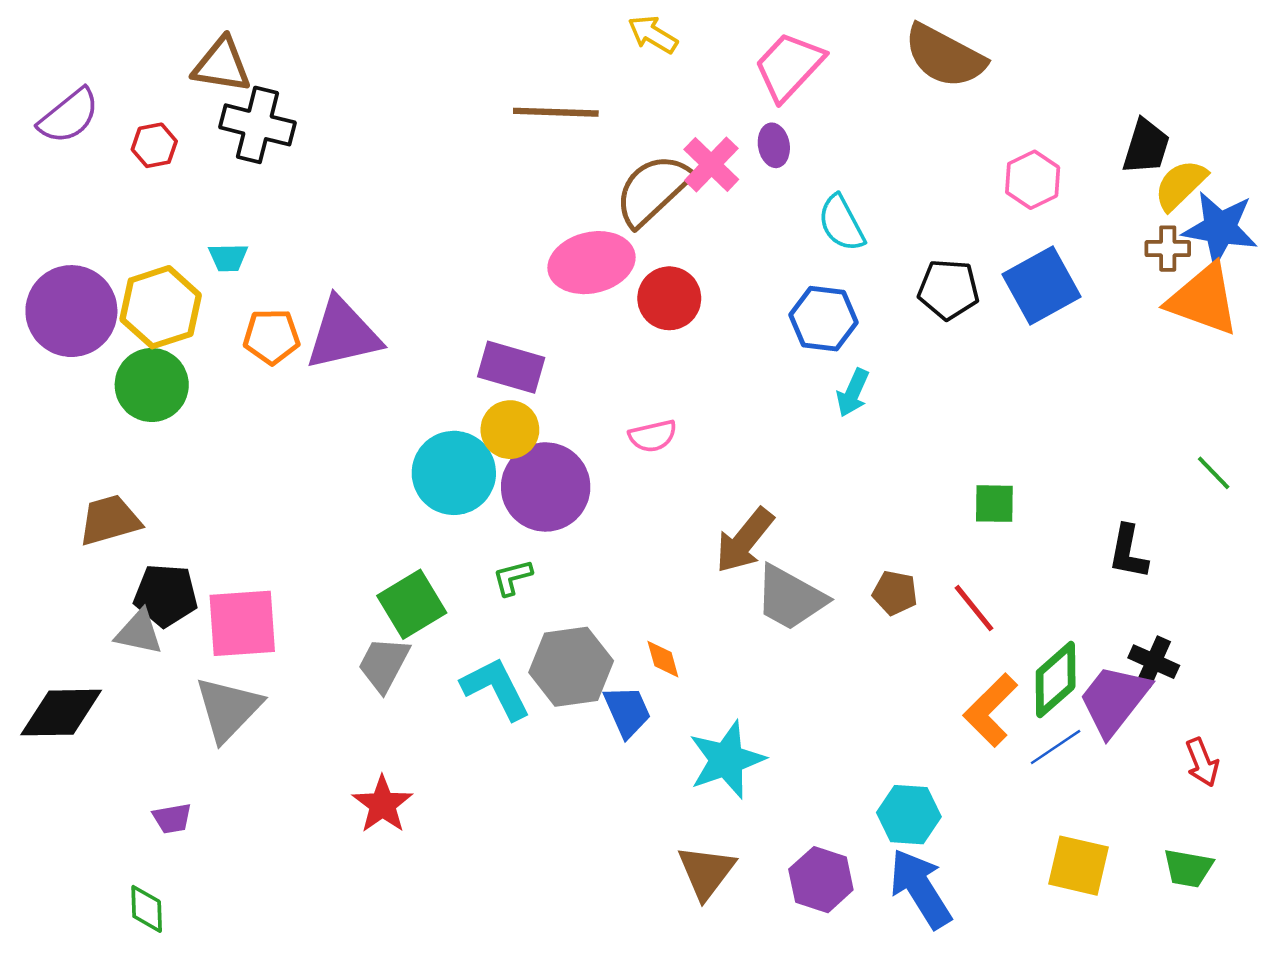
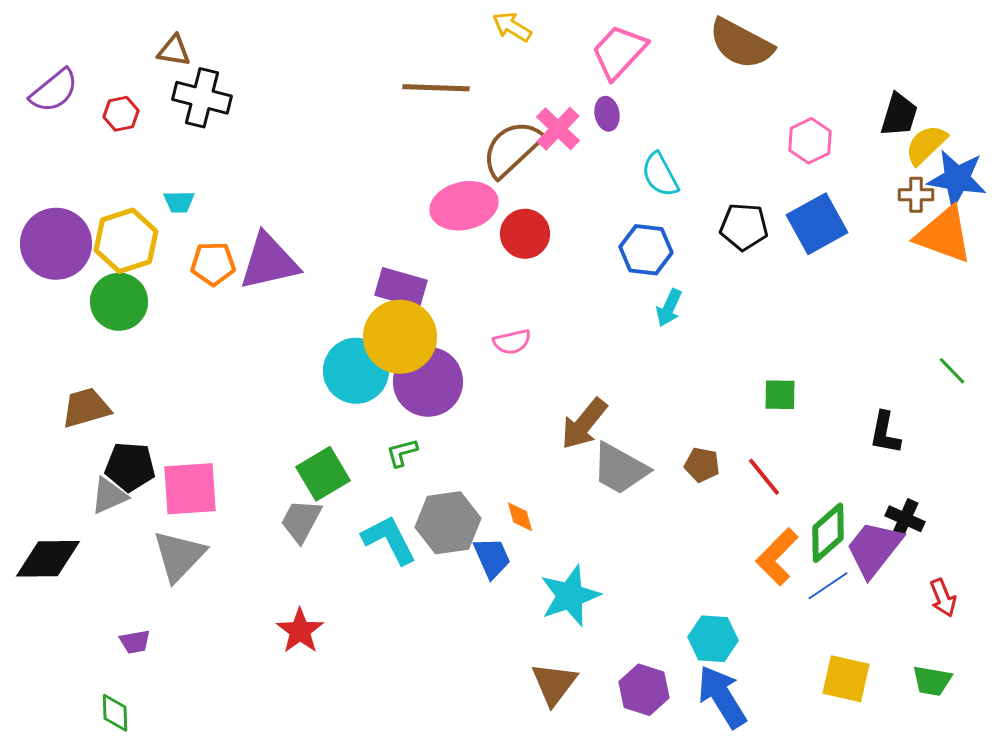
brown triangle: (222, 65) -> (174, 51), size x0.7
yellow circle: (510, 430) -> (400, 337), size x1.6
gray triangle: (139, 632) -> (109, 496), turned -36

